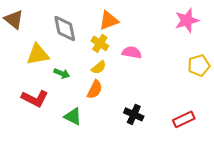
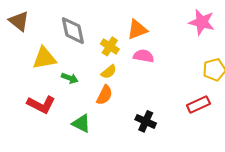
orange triangle: (109, 20) -> (137, 30), moved
pink star: (187, 20) -> (202, 22), turned 30
red rectangle: (184, 119) -> (198, 105), moved

